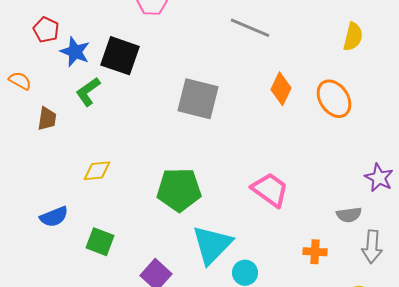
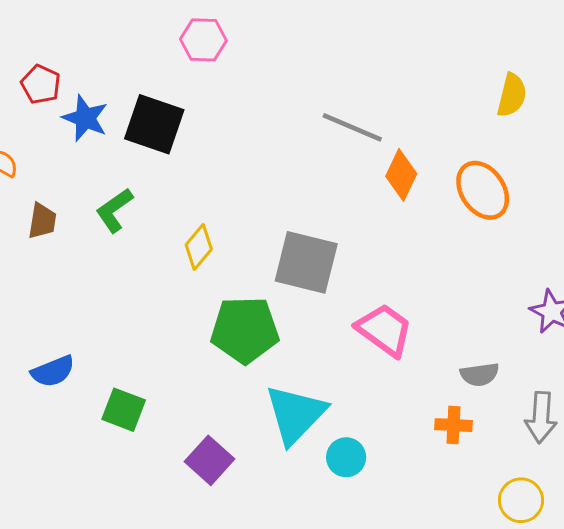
gray line: (250, 28) -> (352, 127), moved
green L-shape: (88, 92) -> (114, 210), moved
gray square: (198, 99) -> (306, 262), moved
yellow diamond: (97, 171) -> (199, 247), moved, turned -44
gray semicircle: (349, 215) -> (480, 374), moved

